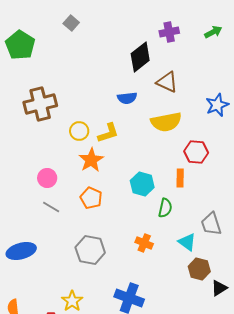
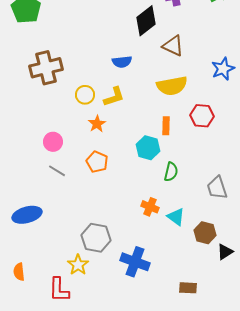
blue semicircle: (127, 98) -> (122, 62), moved
orange star: (91, 160) -> (97, 124), size x0.7
orange rectangle: (180, 178) -> (166, 126), moved
cyan triangle: (187, 242) -> (176, 217), moved
gray hexagon: (90, 250) -> (96, 238), moved

